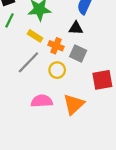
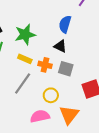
black triangle: (76, 28) -> (60, 46), turned 32
yellow circle: (57, 70) -> (51, 95), moved

